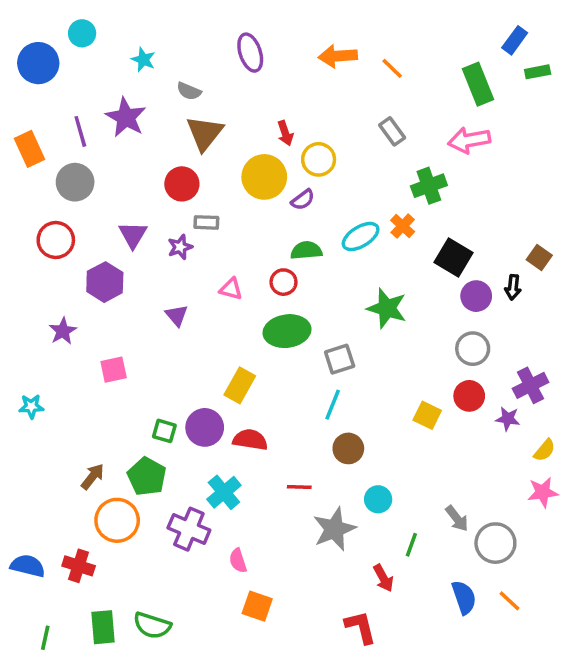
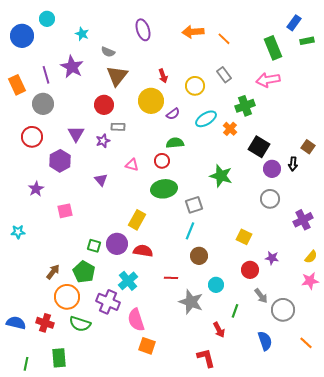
yellow circle: (319, 159) -> (195, 86), moved
cyan ellipse: (361, 236) -> (206, 119), moved
red circle: (469, 396) -> (250, 270), moved
purple star: (508, 419) -> (272, 258), moved
gray star: (334, 529) -> (191, 302), turned -30
pink semicircle: (238, 561) -> (136, 320), size x1.6
orange line: (509, 601) -> (306, 343), moved
green semicircle: (152, 625) -> (80, 324), moved

